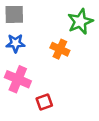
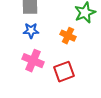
red square: (44, 102) -> (64, 72), moved, size x1.5

